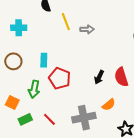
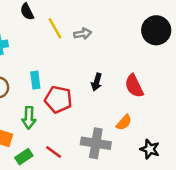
black arrow: (99, 77) -> (97, 82), moved
gray cross: (84, 118) -> (96, 143), turned 30

